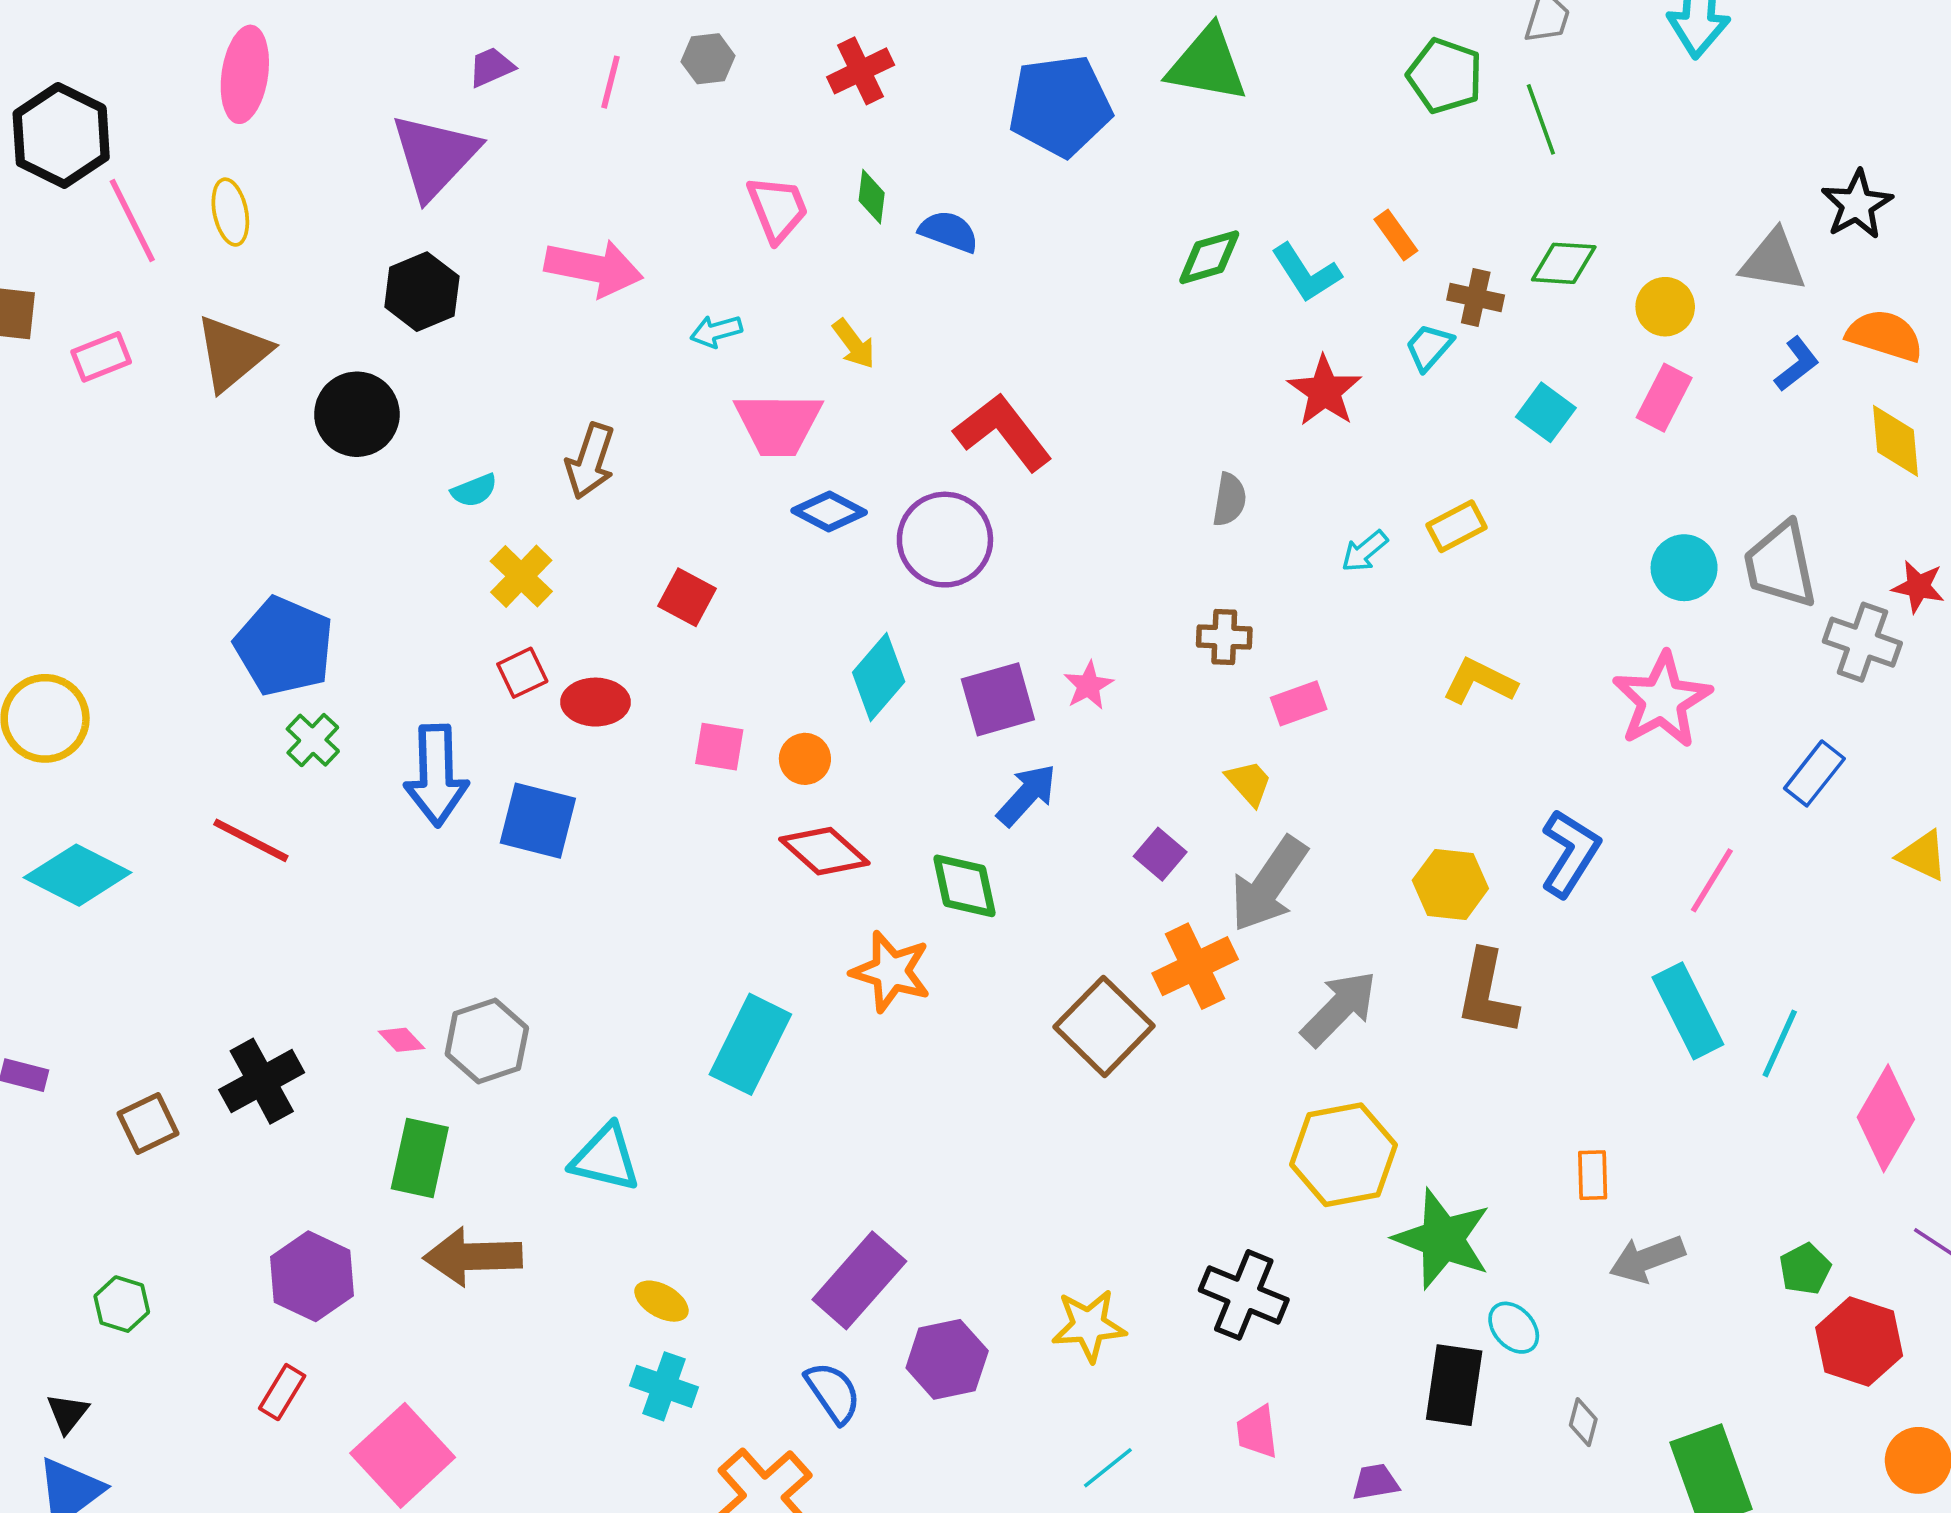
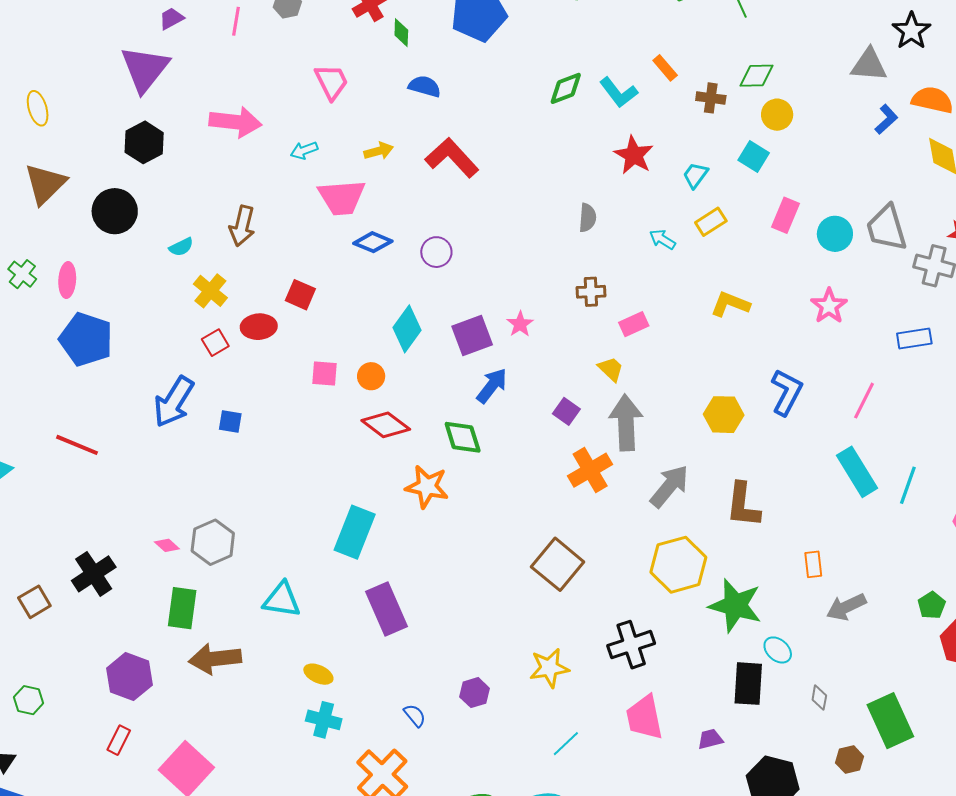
pink ellipse: (245, 74) -> (67, 280), moved, size x0.7
green diamond: (872, 197) -> (401, 33), moved
yellow circle: (1665, 307) -> (777, 115), moved
yellow arrow: (854, 344) -> (379, 151), turned -64
cyan trapezoid: (1429, 347) -> (695, 175), moved
pink rectangle: (1664, 398) -> (786, 215), moved
red L-shape: (1003, 432) -> (452, 158), moved
purple circle: (945, 540) -> (436, 252), size x0.6
cyan arrow: (1365, 551) -> (662, 239), turned 76
pink star: (1662, 700) -> (829, 306), size x0.7
red ellipse: (595, 702) -> (259, 327), moved
green cross: (313, 740) -> (22, 274), moved
blue rectangle: (1814, 773) -> (914, 338), turned 48
blue arrow: (436, 775) -> (174, 402), turned 38
blue square: (538, 821) -> (230, 421), size x0.6
gray arrow: (1269, 884) -> (626, 423), turned 148
brown L-shape: (1487, 993) -> (743, 505), moved
brown square: (1104, 1026) -> (558, 564), moved
purple rectangle: (859, 1280) -> (387, 609), moved, turned -60
black cross: (1244, 1295) -> (631, 645), turned -36
purple hexagon: (947, 1359) -> (475, 693), size x0.7
blue semicircle: (833, 1392) -> (415, 715), size x0.7
pink trapezoid: (1257, 1432) -> (644, 717), size x1.6

